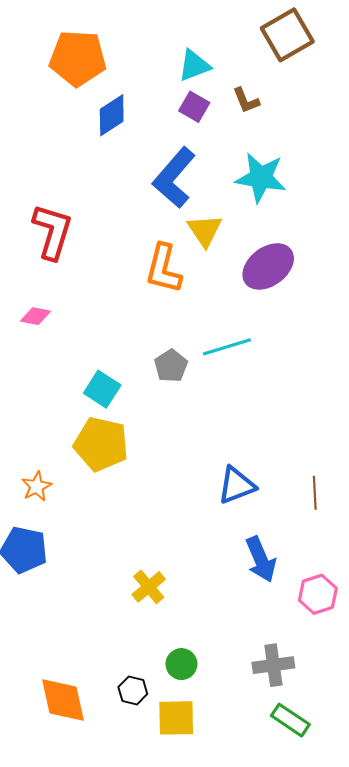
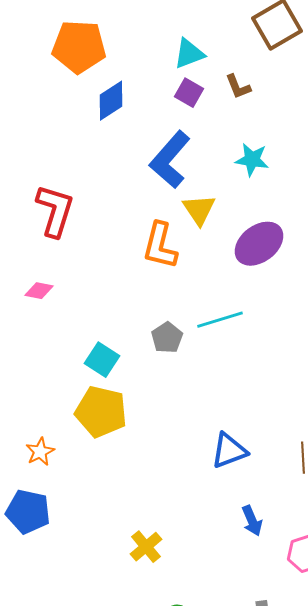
cyan star: (261, 178) -> (252, 160), size x0.7
blue arrow: (261, 559) -> (252, 521), size x0.7

